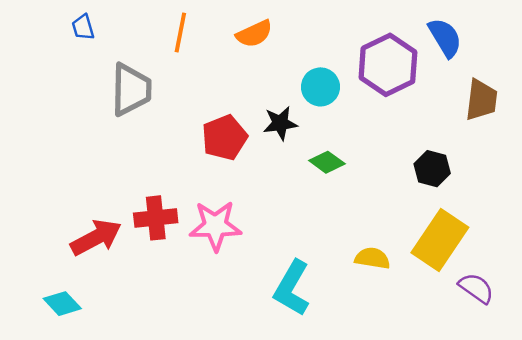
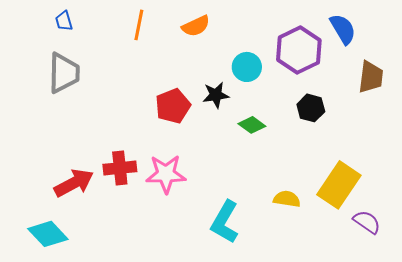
gray trapezoid: (131, 90) -> (64, 73), moved
black hexagon: (432, 169) -> (311, 108), moved
cyan diamond: (62, 304) -> (48, 234), size x1.4

